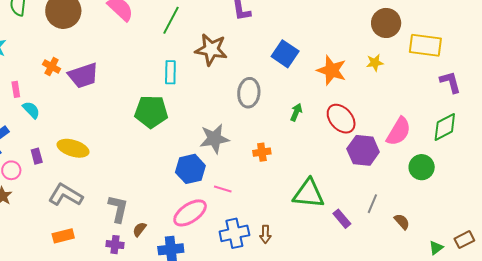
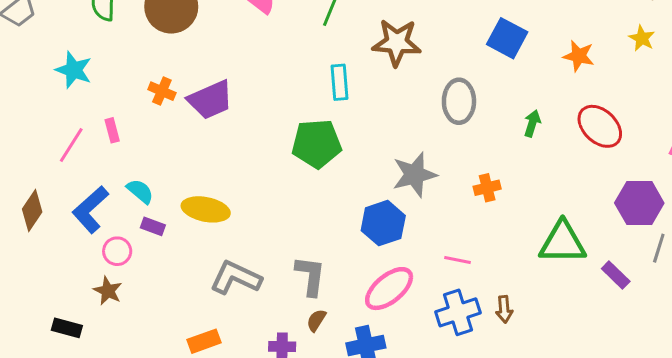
yellow star: (375, 63) -> (642, 38), turned -30
orange star: (332, 70) -> (579, 56), size x0.7
cyan semicircle: (31, 110) -> (140, 191), moved
purple hexagon: (363, 150) -> (639, 203), moved
purple rectangle: (37, 156) -> (153, 226), turned -49
pink line: (223, 189) -> (458, 260), moved
gray L-shape: (66, 195) -> (236, 278), moved
gray L-shape: (118, 209) -> (310, 276), moved

